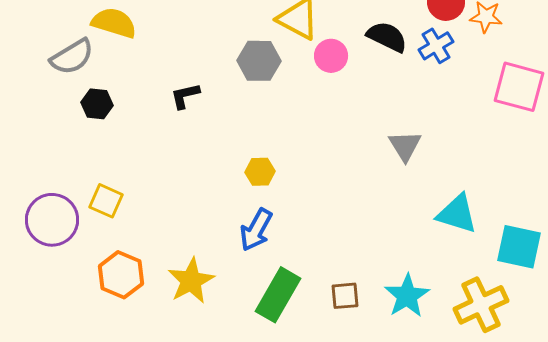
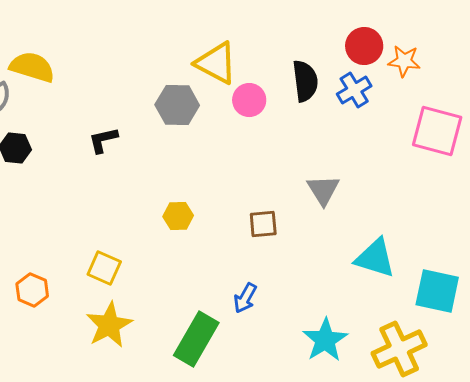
black semicircle: (387, 37) -> (305, 81), turned 57
yellow square: (106, 201) -> (104, 268), moved
blue arrow: (256, 230) -> (245, 298), moved, size x0.7
orange hexagon: (121, 275) -> (32, 290), moved, size x0.7
brown square: (345, 296) -> (263, 224), moved

